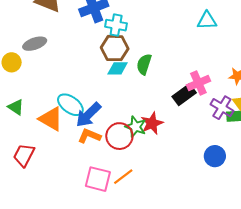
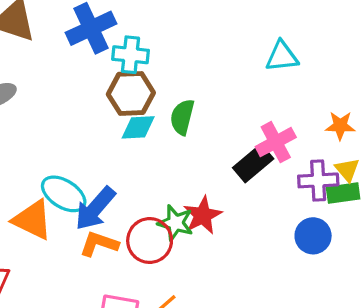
cyan triangle: (207, 21) -> (282, 56), moved
purple cross: (222, 108) -> (318, 180), turned -30
blue circle: (215, 156) -> (313, 236), moved

